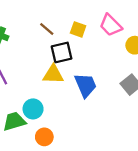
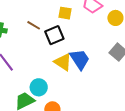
brown line: (47, 29) -> (34, 25), moved
yellow triangle: (53, 74) -> (63, 62), moved, turned 42

